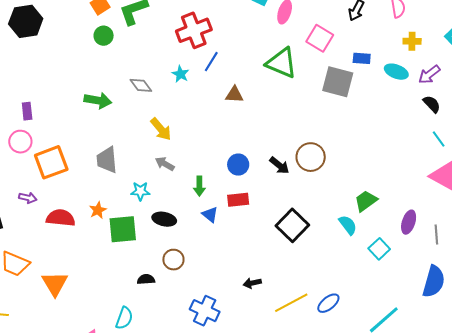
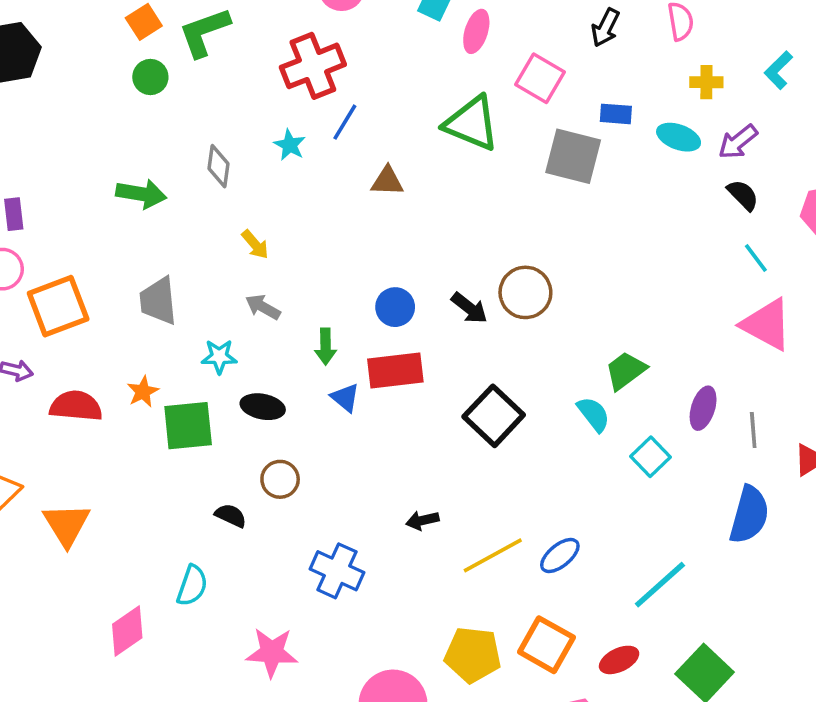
gray diamond: (141, 85) -> (219, 166), turned 45
yellow arrow: (161, 129) -> (255, 244), size x0.7
red rectangle: (238, 200) -> (395, 371), size x1.4
black semicircle: (146, 279) -> (231, 516), turned 30

